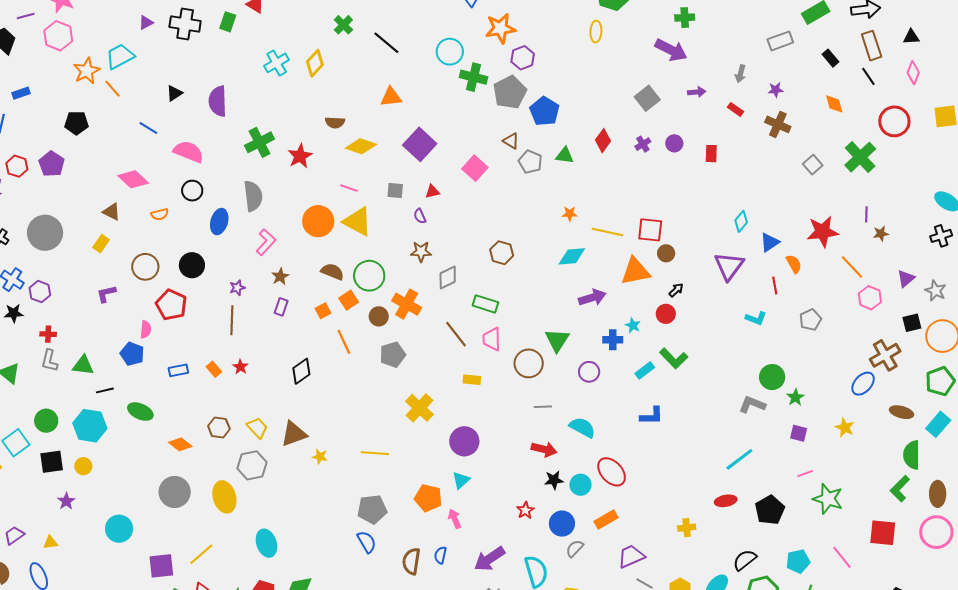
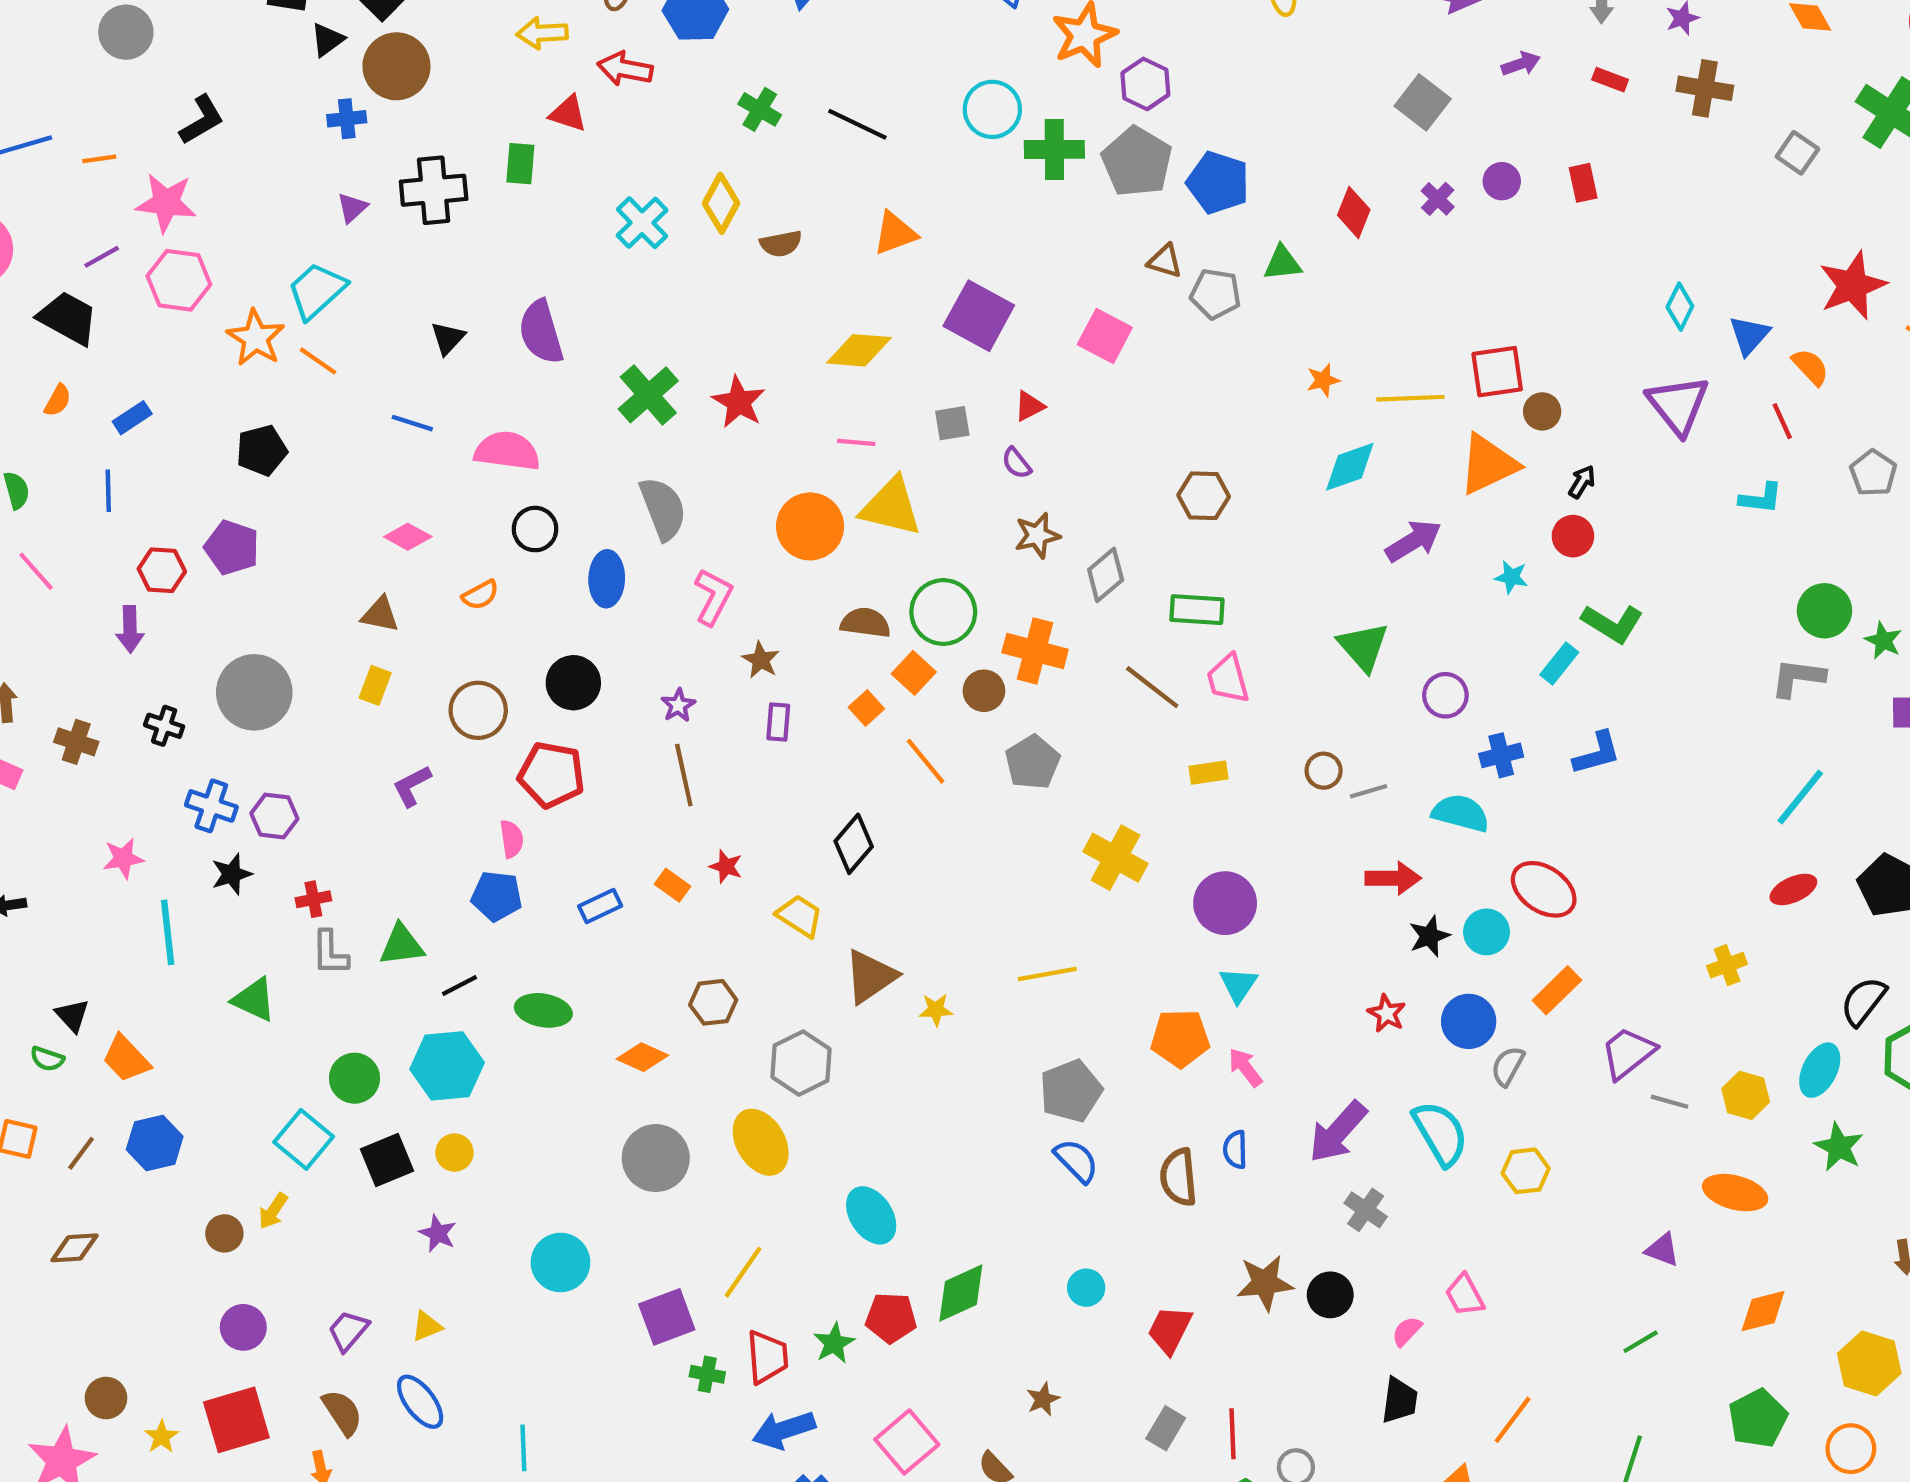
brown semicircle: (335, 123) -> (781, 244), moved
pink diamond: (133, 179) -> (408, 537), size x0.7
blue cross: (613, 340) -> (1501, 755), moved
brown circle: (529, 363) -> (1324, 771), moved, size x0.6
yellow trapezoid: (257, 428) -> (800, 916), moved

